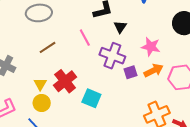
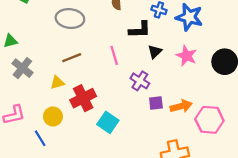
pink star: (151, 47) -> (186, 56), moved
purple cross: (112, 56) -> (140, 81), size x0.7
yellow triangle: (40, 84) -> (57, 83), moved, turned 32

